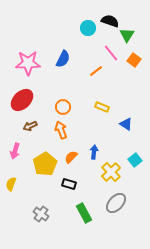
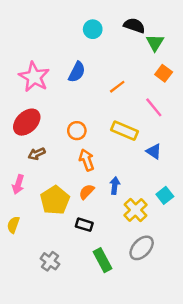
cyan circle: (88, 28) -> (93, 29), moved
pink line: (111, 53) -> (154, 107), moved
pink star: (28, 63) -> (34, 77), turned 30
yellow rectangle: (102, 107) -> (124, 131), size x1.5
orange arrow: (61, 130) -> (87, 160), moved

